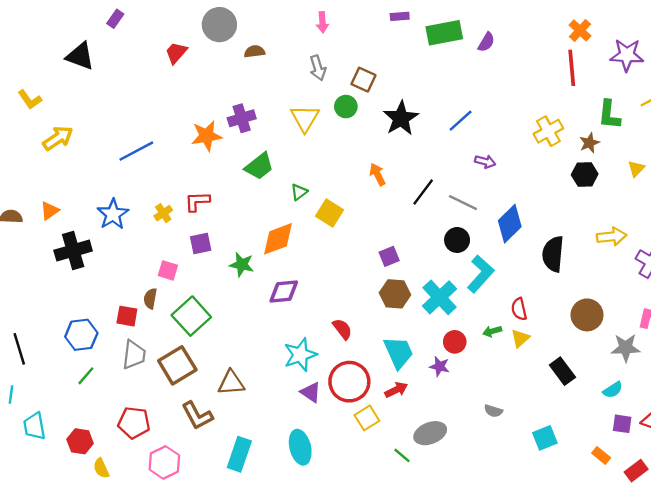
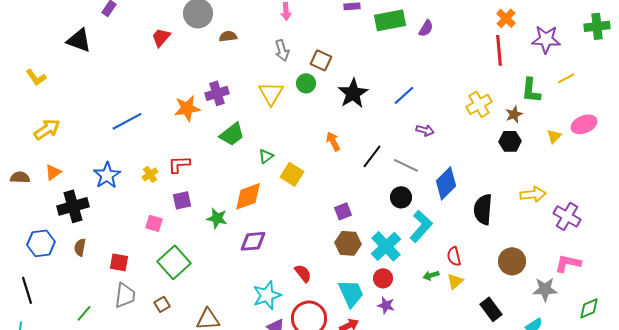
yellow arrow: (58, 138) -> (47, 129), moved
brown semicircle: (150, 299) -> (80, 247), moved
blue hexagon: (81, 335) -> (41, 243), moved
red circle: (455, 342) -> (383, 278), moved
brown square: (177, 365) -> (162, 304), size x0.5

